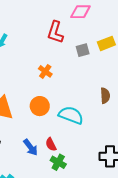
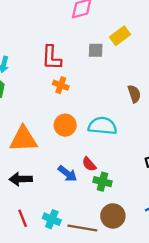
red L-shape: (55, 32) -> (52, 58), moved
gray square: (83, 50) -> (96, 50), turned 32

